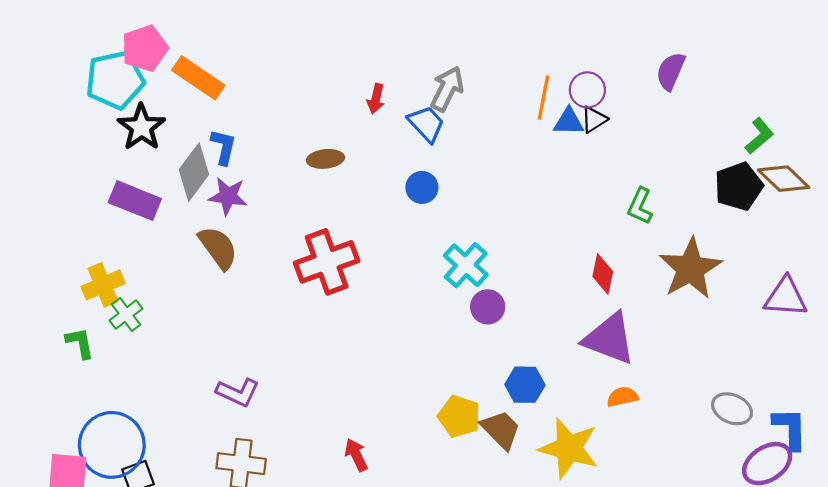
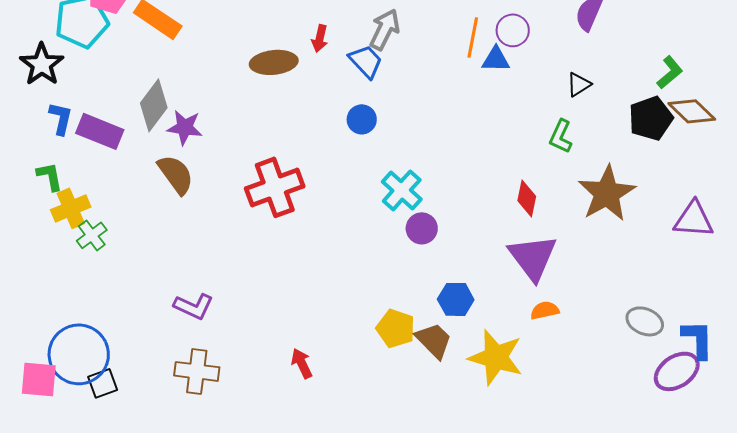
black triangle: (594, 119) -> (579, 84), moved
black star: (141, 127) -> (42, 64), moved
blue L-shape: (224, 147) -> (61, 118), moved
brown ellipse: (325, 159) -> (274, 62), moved, size x1.4
purple triangle: (609, 339) -> (533, 257), turned 32
green L-shape: (80, 343) -> (50, 176), moved

